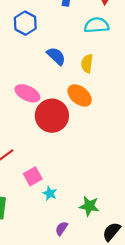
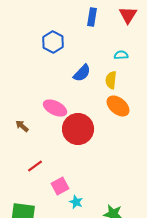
cyan semicircle: (97, 25) -> (121, 55), moved, size x0.6
blue semicircle: (56, 56) -> (82, 73), turned 90
orange ellipse: (80, 95) -> (118, 106), moved

